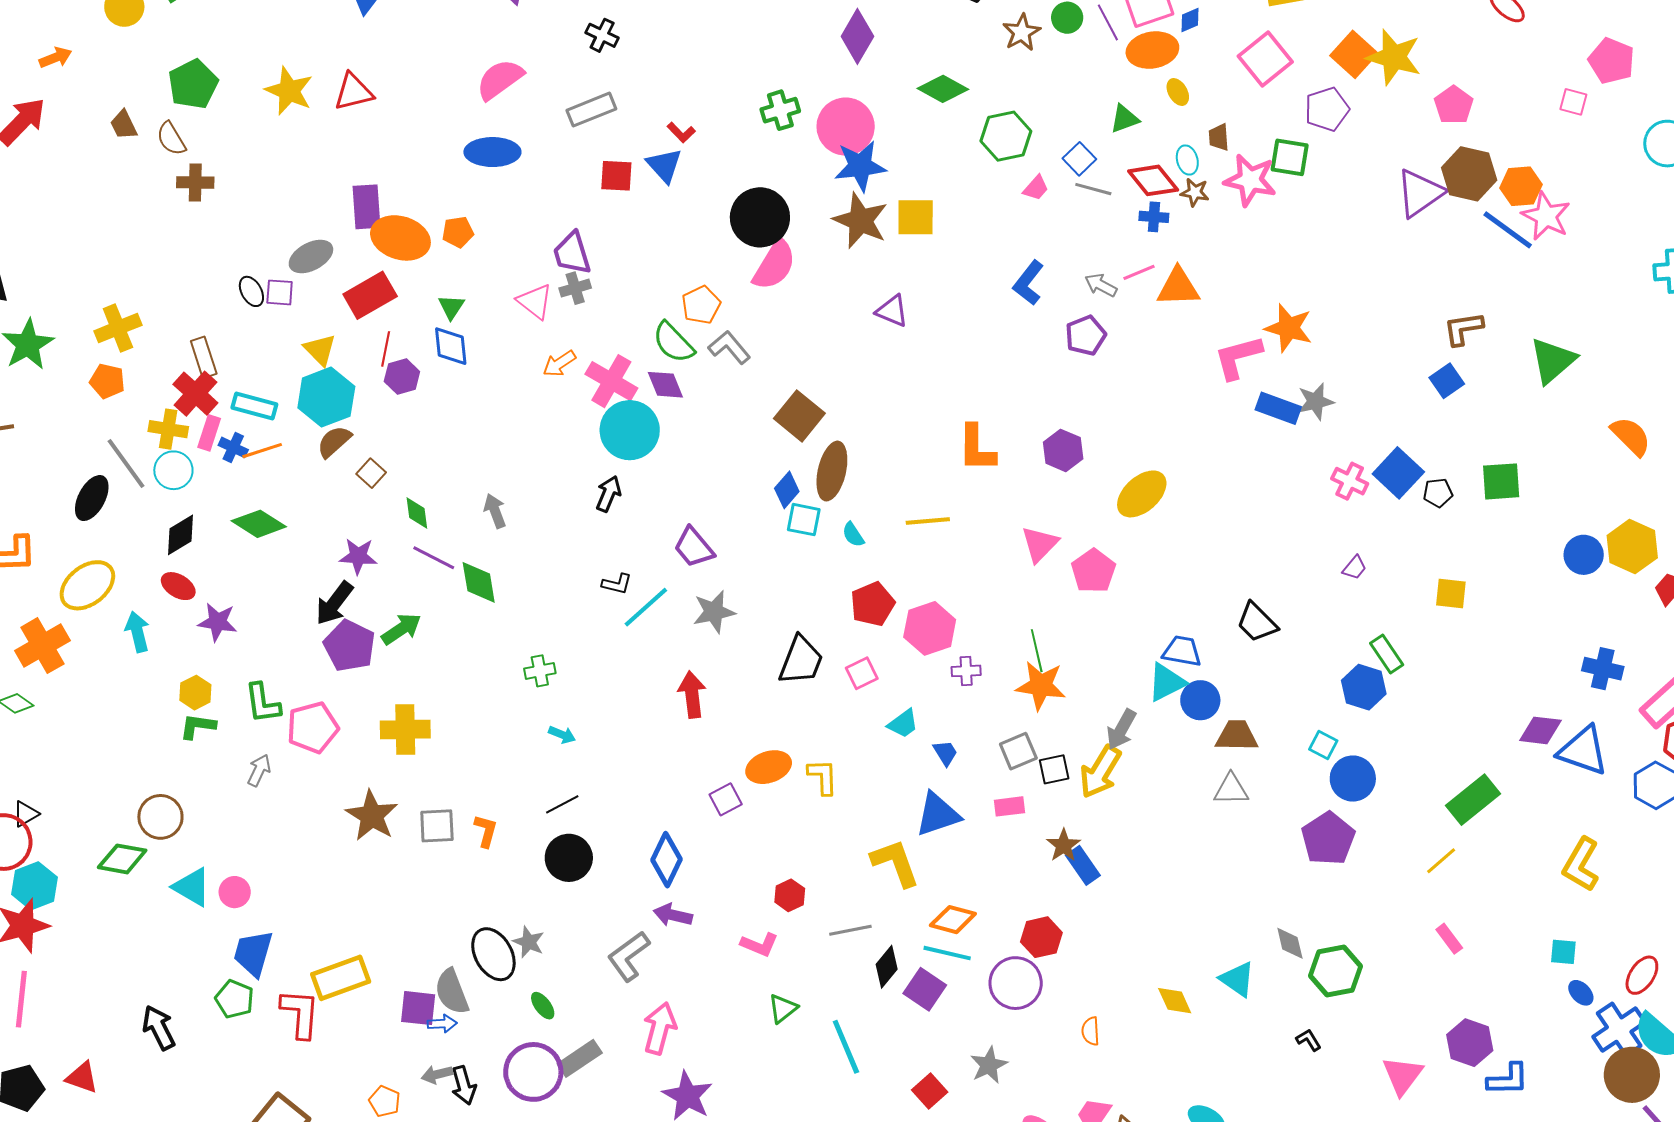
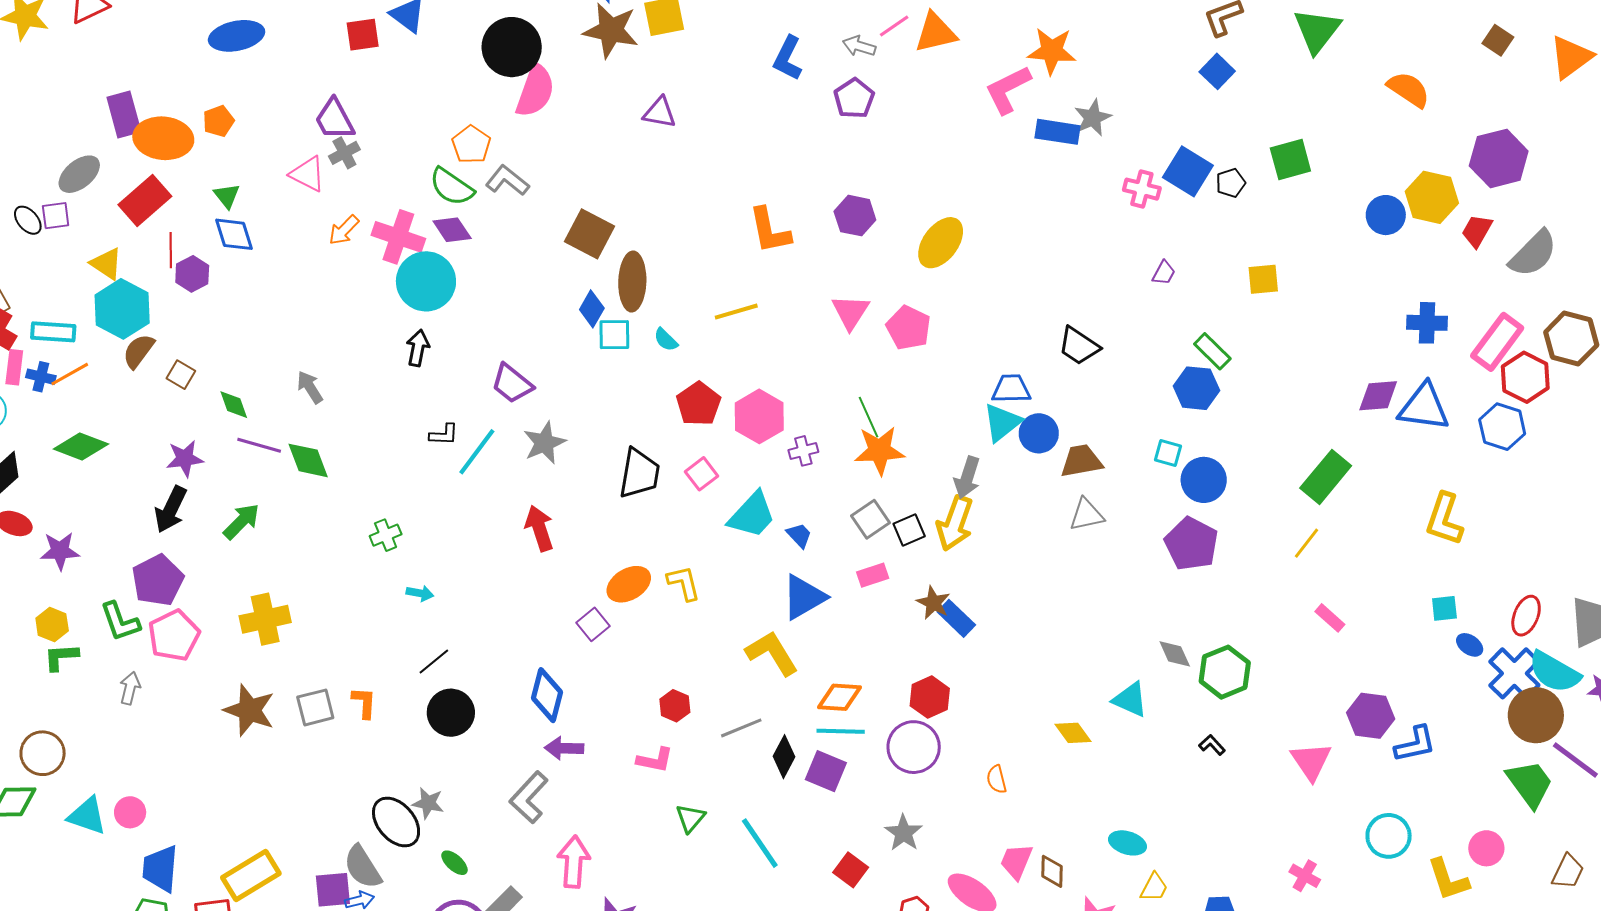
purple pentagon: (349, 646) -> (158, 580), moved, turned 30
cyan trapezoid: (903, 724) -> (752, 515), size x1.6

